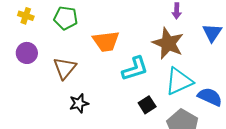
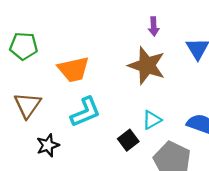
cyan L-shape: (135, 69) -> (85, 112), moved
cyan triangle: (179, 81) -> (152, 120), moved, size x0.6

